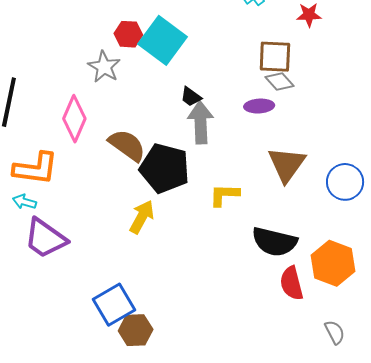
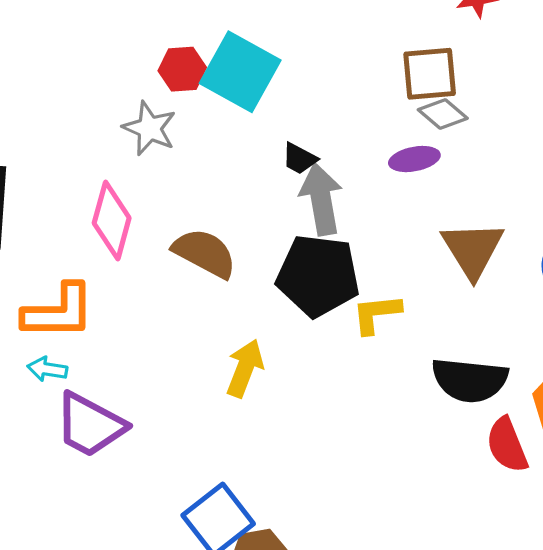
black pentagon: (165, 168) -> (318, 276), moved

